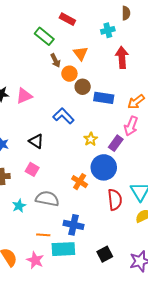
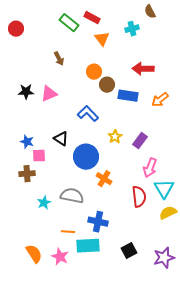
brown semicircle: (126, 13) -> (150, 12), turned 152
green rectangle: (44, 36) -> (69, 23), moved
orange triangle: (81, 53) -> (102, 39), moved
red arrow: (122, 57) -> (143, 69), moved, turned -85
brown arrow: (55, 61) -> (59, 59), moved
pink arrow: (131, 126) -> (150, 168), moved
blue circle: (104, 167) -> (86, 157), moved
pink square: (32, 169) -> (39, 156), moved, turned -32

